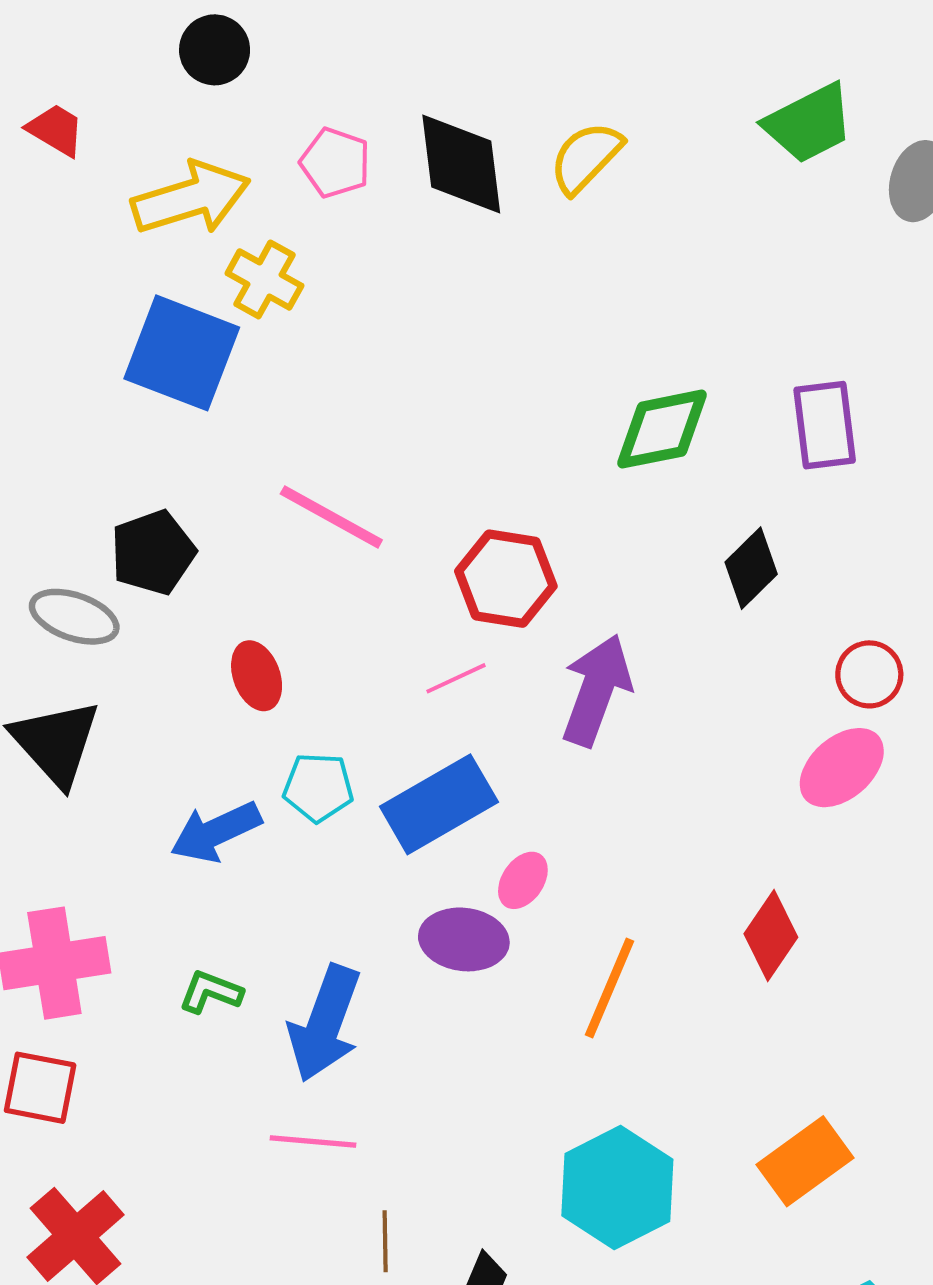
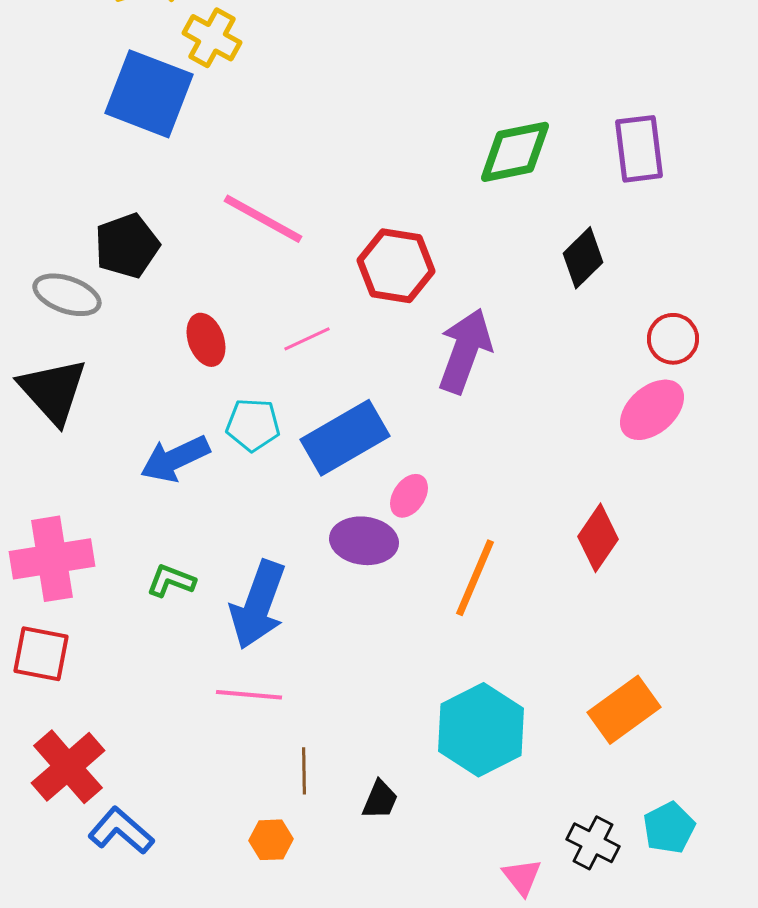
pink line: (456, 678) -> (307, 339), moved

